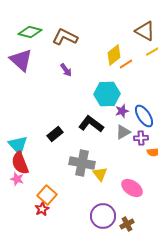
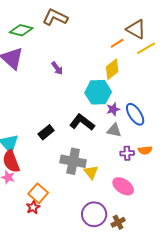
brown L-shape: (65, 37) -> (55, 17), moved
yellow diamond: (114, 55) -> (112, 69), moved
orange line: (126, 64) -> (117, 43), moved
gray triangle: (123, 132) -> (114, 130), turned 42
purple cross: (141, 138) -> (127, 153), moved

